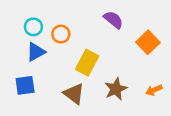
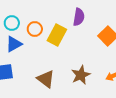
purple semicircle: (113, 20) -> (79, 17), turned 60
yellow rectangle: (87, 63) -> (57, 35), moved

